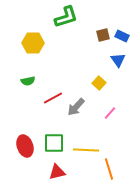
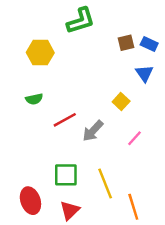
red ellipse: (25, 146) -> (30, 201), moved
yellow line: (86, 150) -> (105, 183), turned 65
red triangle: (57, 172) -> (70, 210), turned -30

